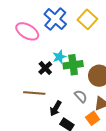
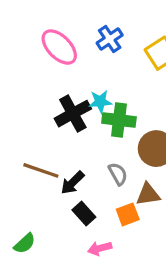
blue cross: (55, 19) -> (110, 39), size x0.7
black cross: (45, 68) -> (73, 114), size x1.5
brown line: (34, 93) -> (41, 170), moved

